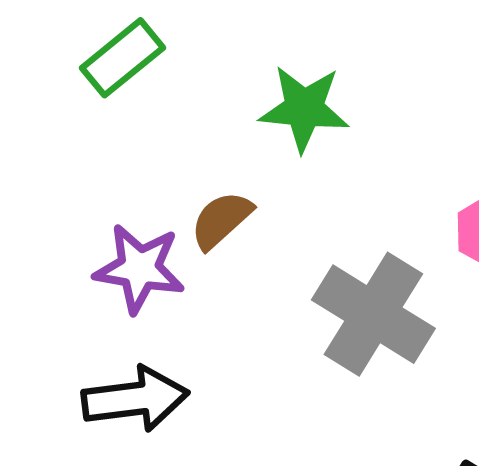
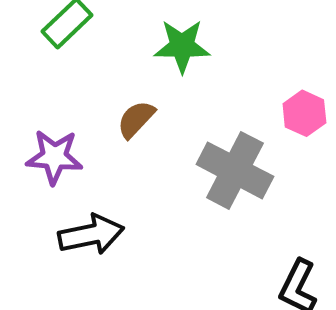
purple star: (139, 268) -> (54, 157), moved

